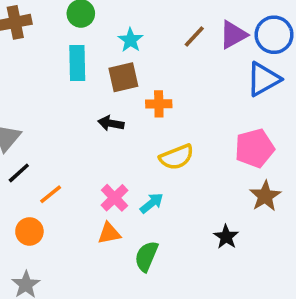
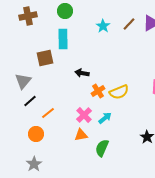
cyan star: (130, 40) -> (103, 26), moved
brown square: (123, 77) -> (45, 58), moved
orange cross: (159, 104) -> (98, 91), moved, turned -32

